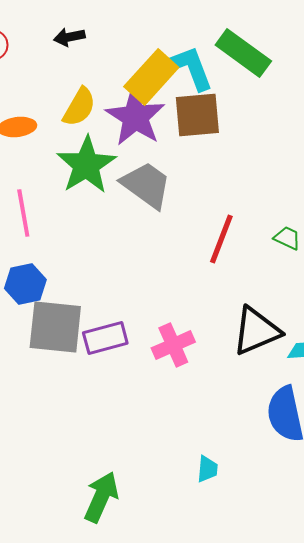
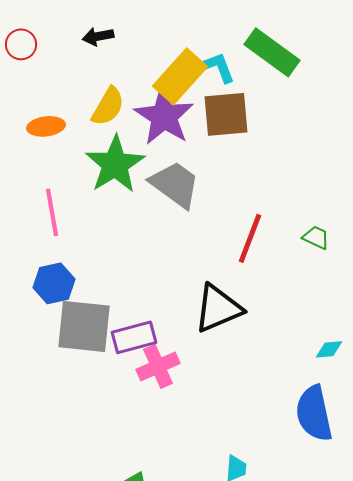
cyan L-shape: (190, 68) -> (219, 67), size x0.7
black triangle: (256, 331) -> (218, 308), moved
pink cross: (173, 345) -> (158, 366), moved

